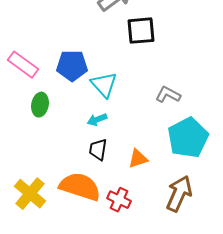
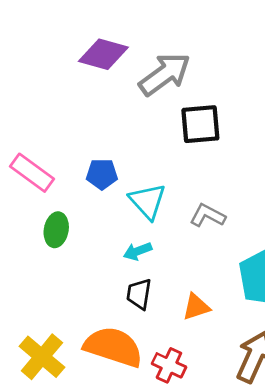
blue pentagon: (72, 66) -> (102, 174), size x0.7
gray L-shape: (168, 95) -> (208, 215), moved

